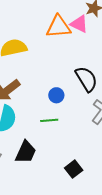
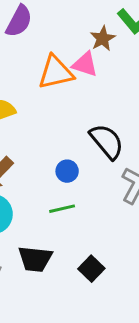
black trapezoid: (26, 152) -> (35, 259), turned 80
black square: (74, 169) -> (91, 269), moved

